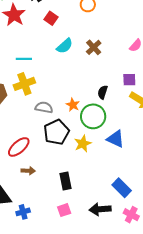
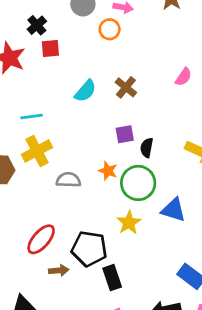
red square: (51, 18) -> (50, 49), moved, turned -32
purple square: (129, 80) -> (125, 134), moved
black pentagon: (56, 132) -> (89, 249), moved, turned -30

